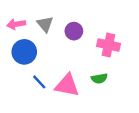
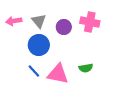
pink cross: (109, 45) -> (90, 22), moved
blue circle: (24, 52) -> (39, 45), moved

